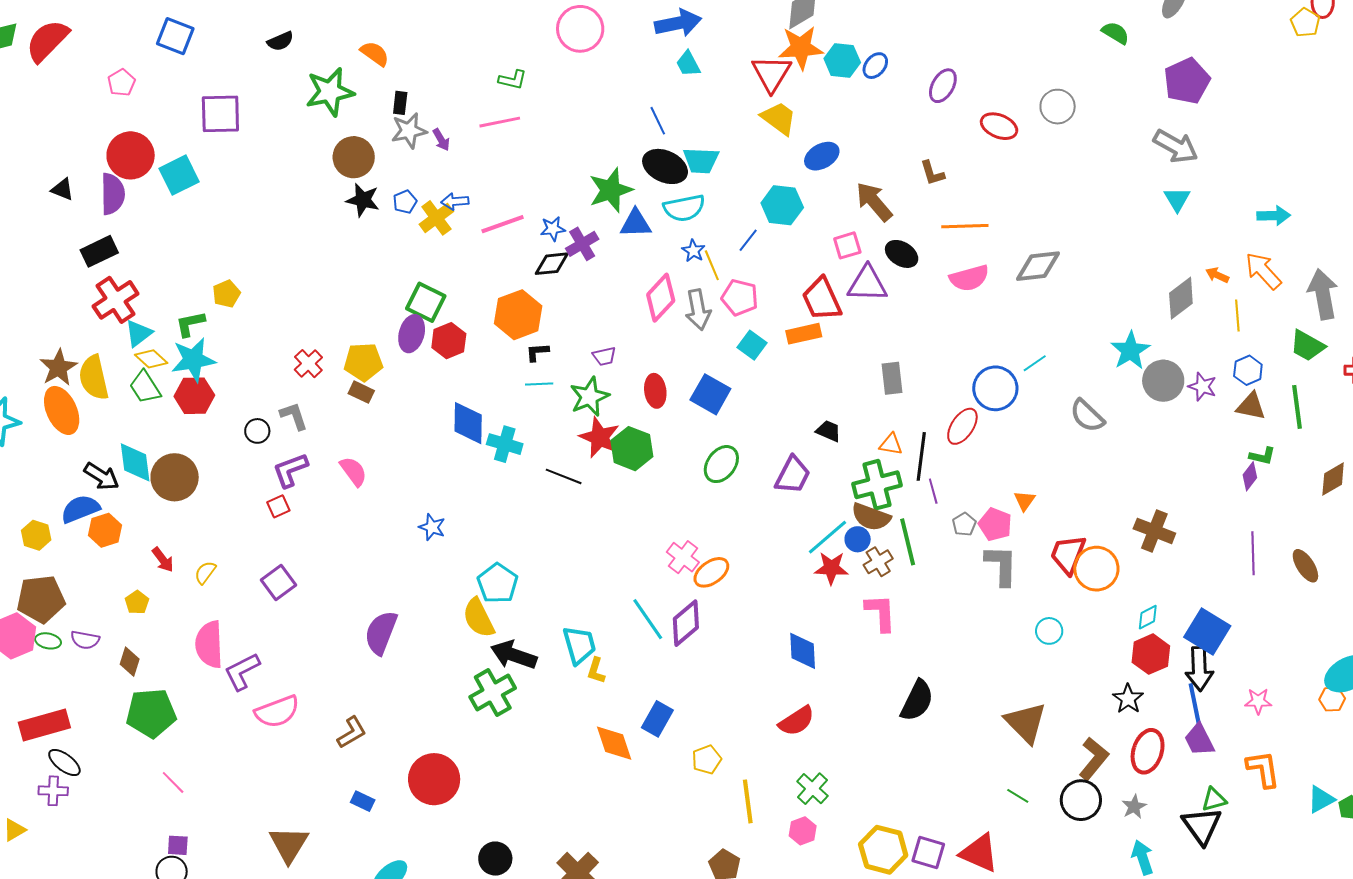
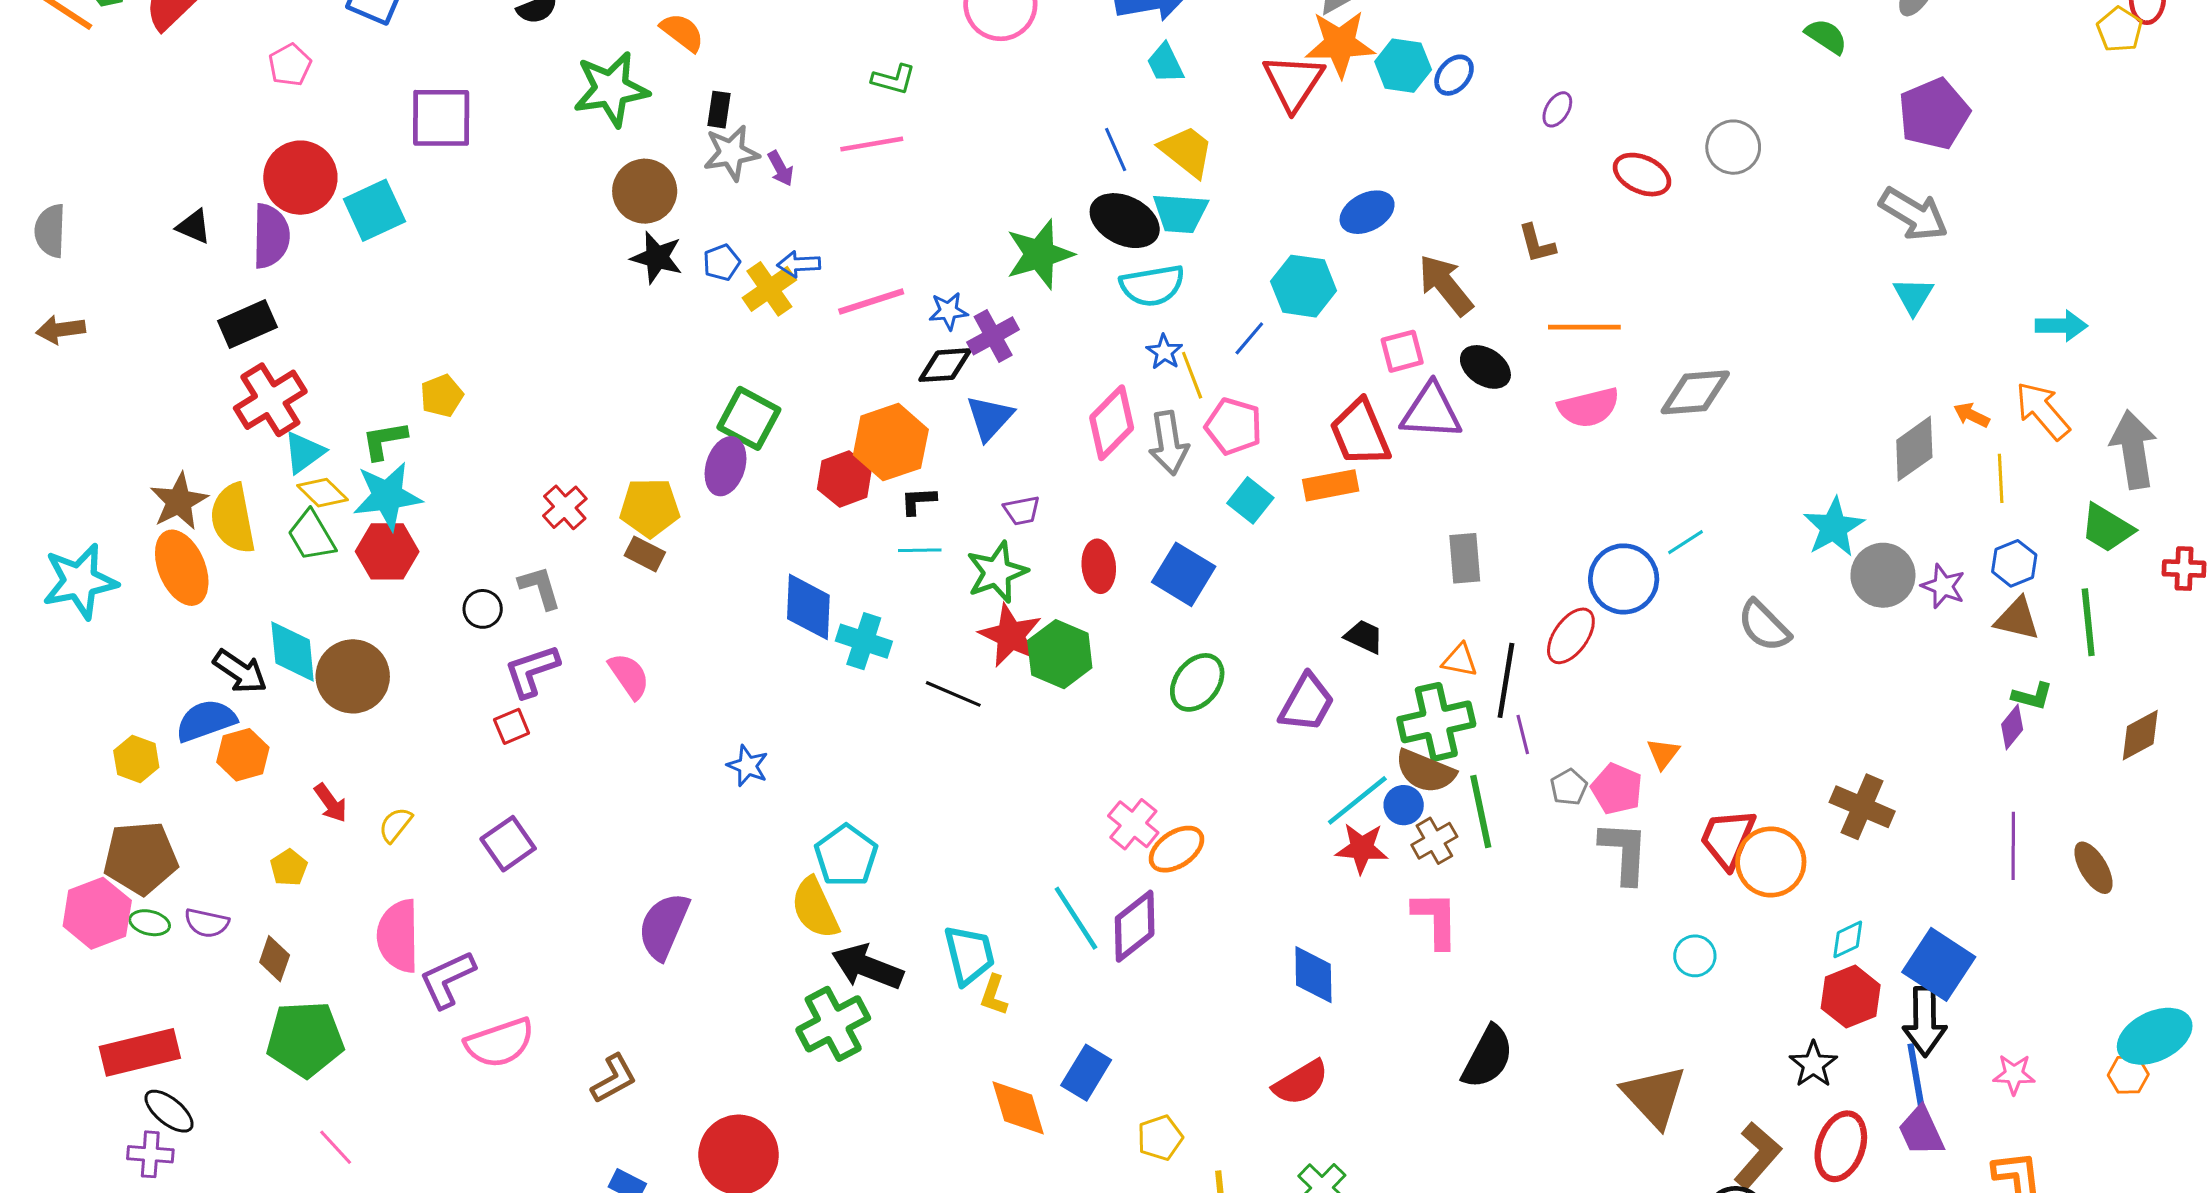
purple ellipse: (943, 86) -> (1557, 109), size x0.7
yellow trapezoid: (779, 118) -> (1187, 151), moved
blue triangle: (636, 223) -> (990, 418), moved, turned -48
red hexagon: (449, 341) -> (844, 479), moved

